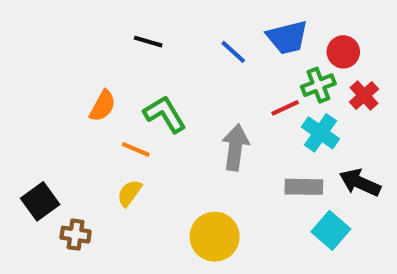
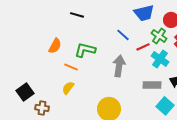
blue line: (233, 52) -> (123, 35), moved
green cross: (318, 85) -> (159, 36), turned -35
green L-shape: (165, 114) -> (85, 50), turned -45

